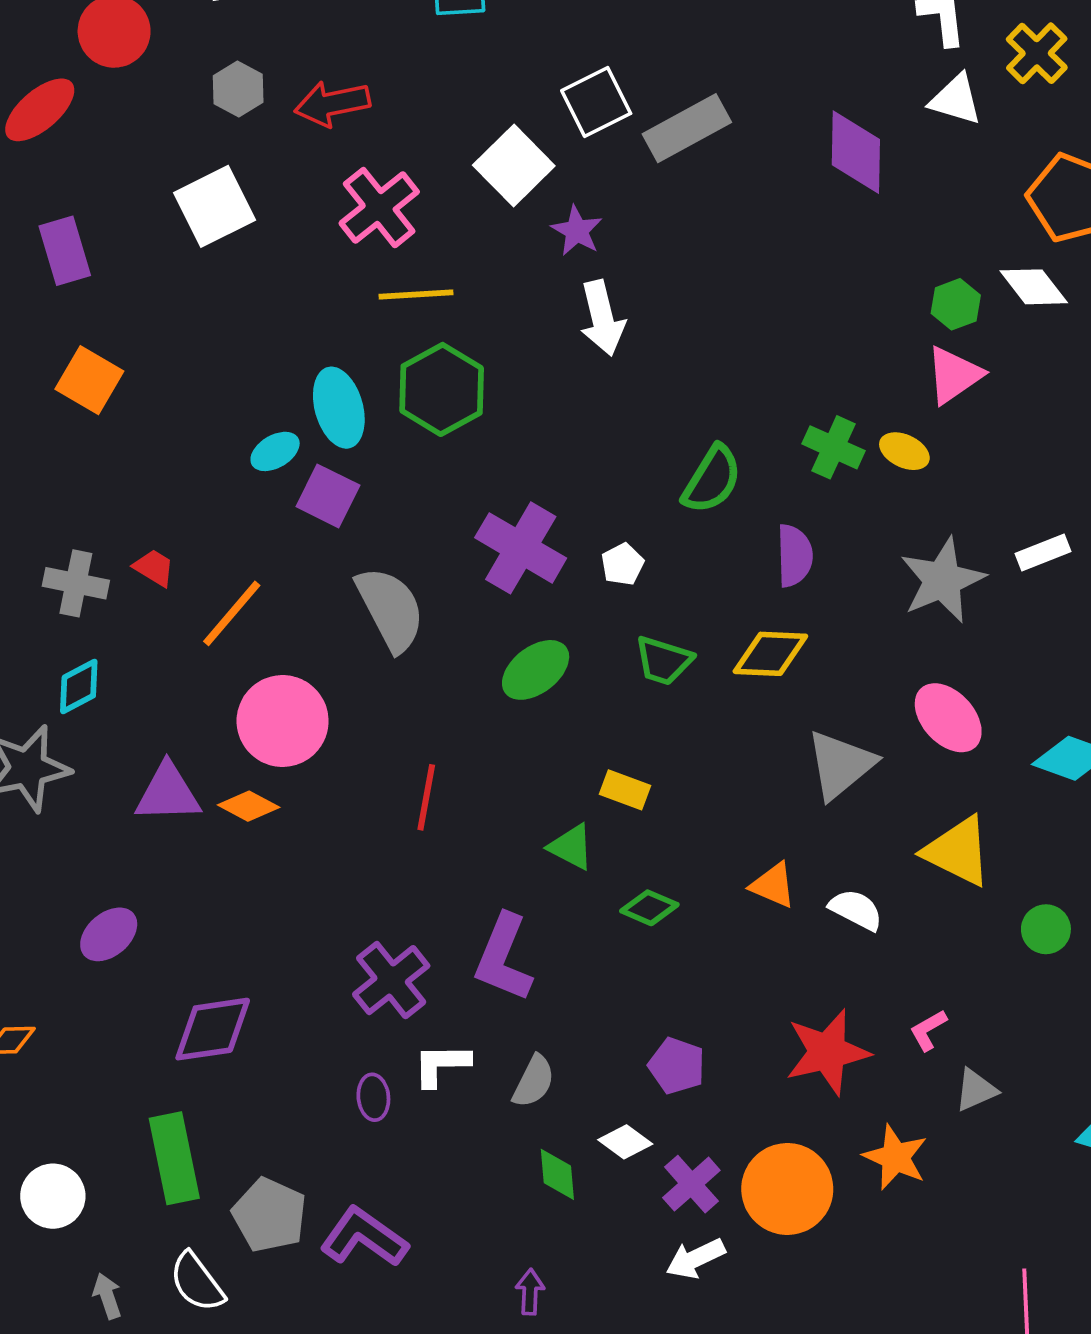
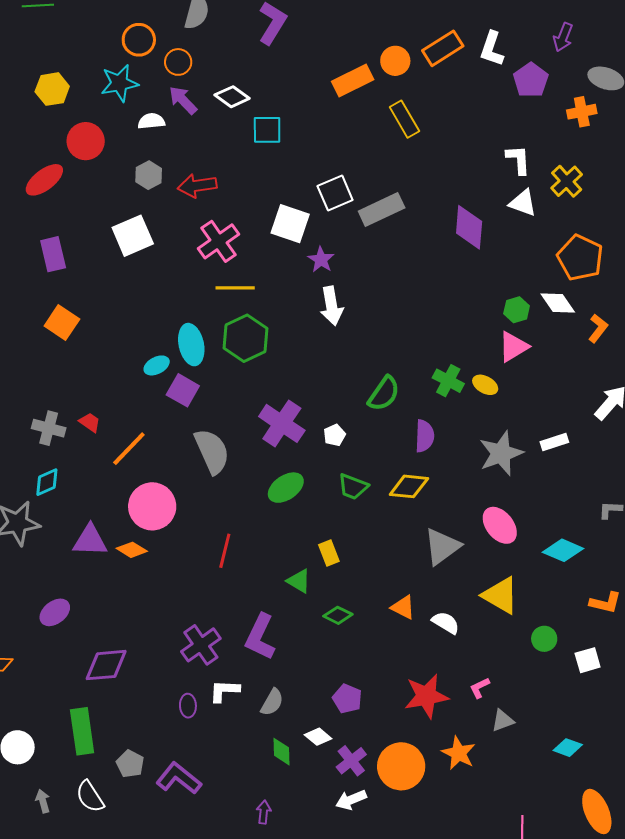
white square: (514, 166) -> (290, 224), turned -30
yellow rectangle: (625, 790) -> (329, 553), turned 45
gray pentagon: (270, 1215) -> (130, 764), size x0.7

